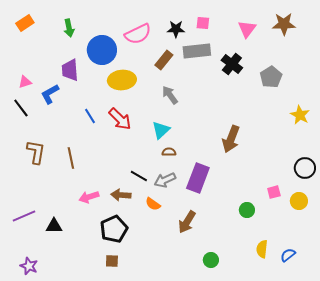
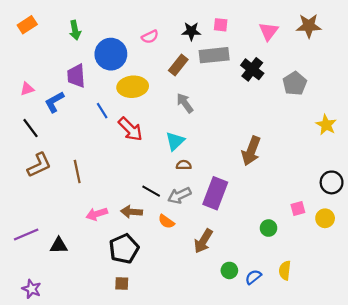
pink semicircle: (138, 34) -> (150, 37), size x0.6
black line: (21, 108) -> (30, 128), moved
blue line: (90, 116) -> (102, 111), moved
brown L-shape: (36, 152) -> (39, 165), turned 55
blue semicircle: (288, 255) -> (253, 277), moved
green circle: (211, 260) -> (229, 270), moved

